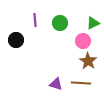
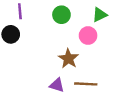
purple line: (35, 20) -> (20, 11), moved
brown star: (88, 61) -> (68, 59), moved

